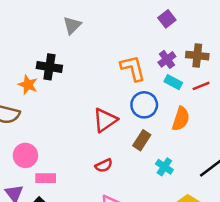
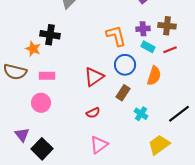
purple cross: (167, 59) -> (143, 29), turned 32
pink circle: (25, 155) -> (41, 103), moved
pink rectangle: (46, 178) -> (47, 76), moved

